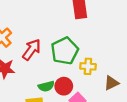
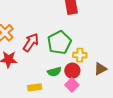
green semicircle: (46, 86) -> (54, 72), moved
red circle: (64, 86) -> (72, 71), moved

